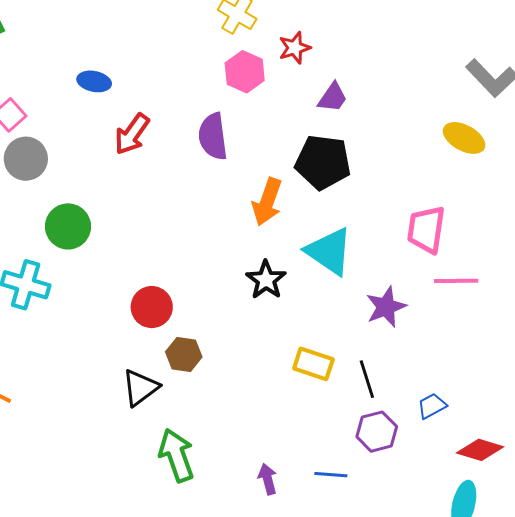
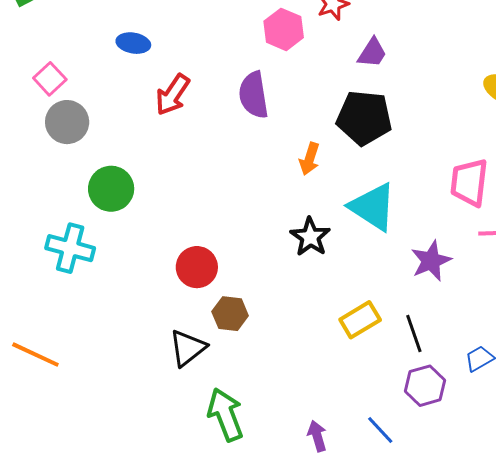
orange arrow: (267, 202) -> (310, 159), size x0.7
yellow rectangle: (313, 364) -> (360, 320), turned -48
blue line: (331, 475) -> (380, 430), turned 44

